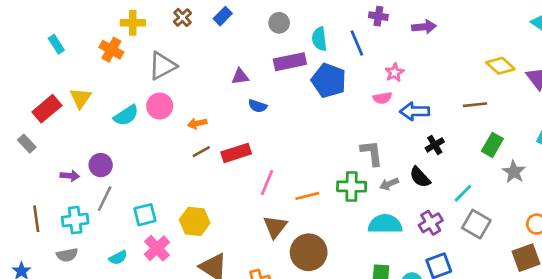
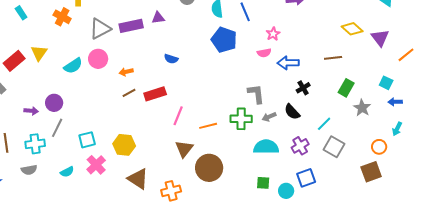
purple rectangle: (290, 62) -> (131, 26), moved
purple triangle: (240, 76) -> (158, 18), moved

